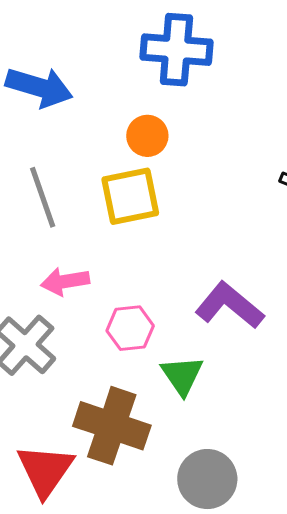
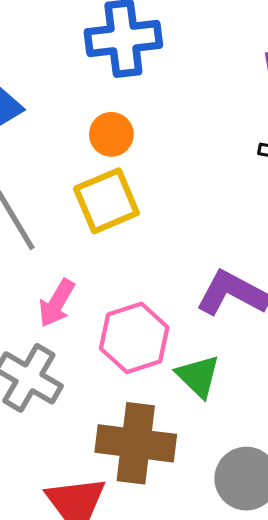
pink arrow: (65, 281) -> (57, 303), turned -39
pink hexagon: (130, 328) -> (134, 338), size x1.4

